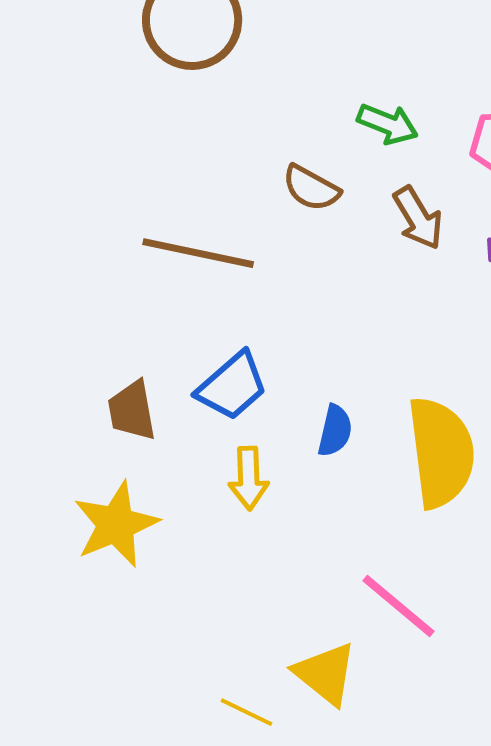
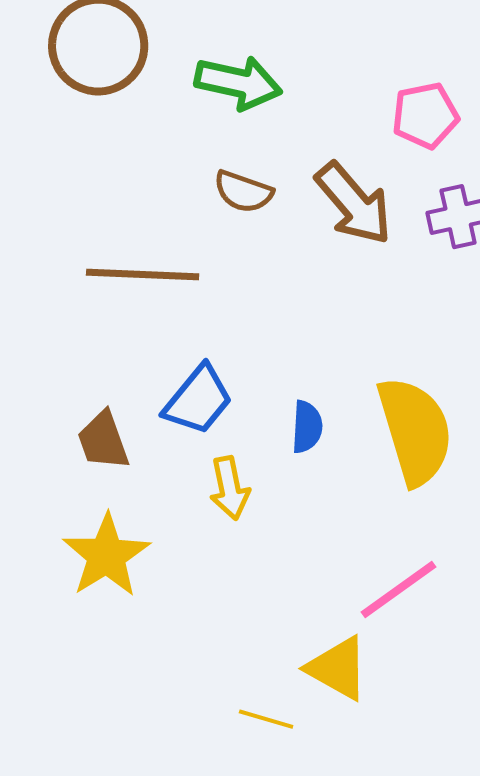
green arrow: (388, 124) -> (238, 83), moved, size x1.4
brown arrow: (418, 218) -> (354, 204), size x1.4
pink line: (398, 606) -> (398, 589), turned -66

